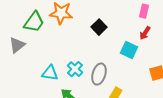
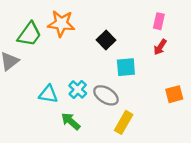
cyan square: (129, 50) -> (126, 67), moved, turned -30
gray ellipse: (99, 74) -> (106, 95), turned -75

